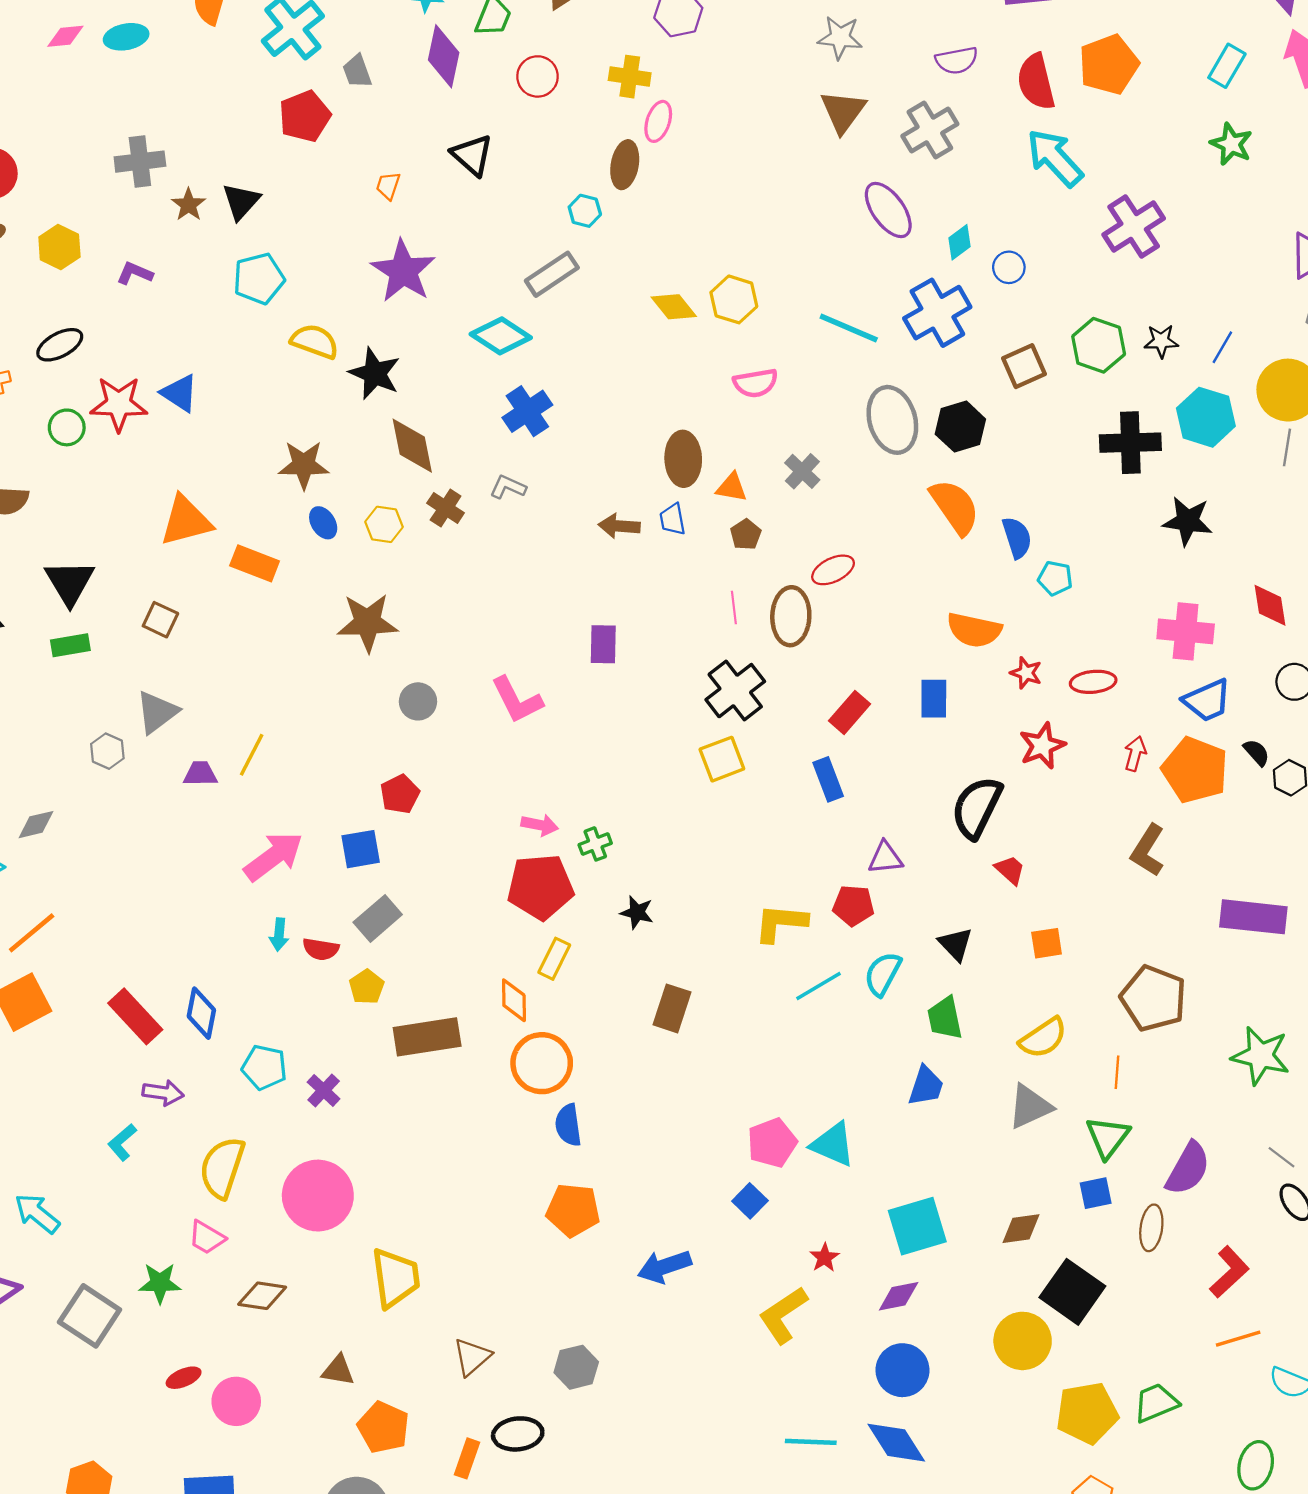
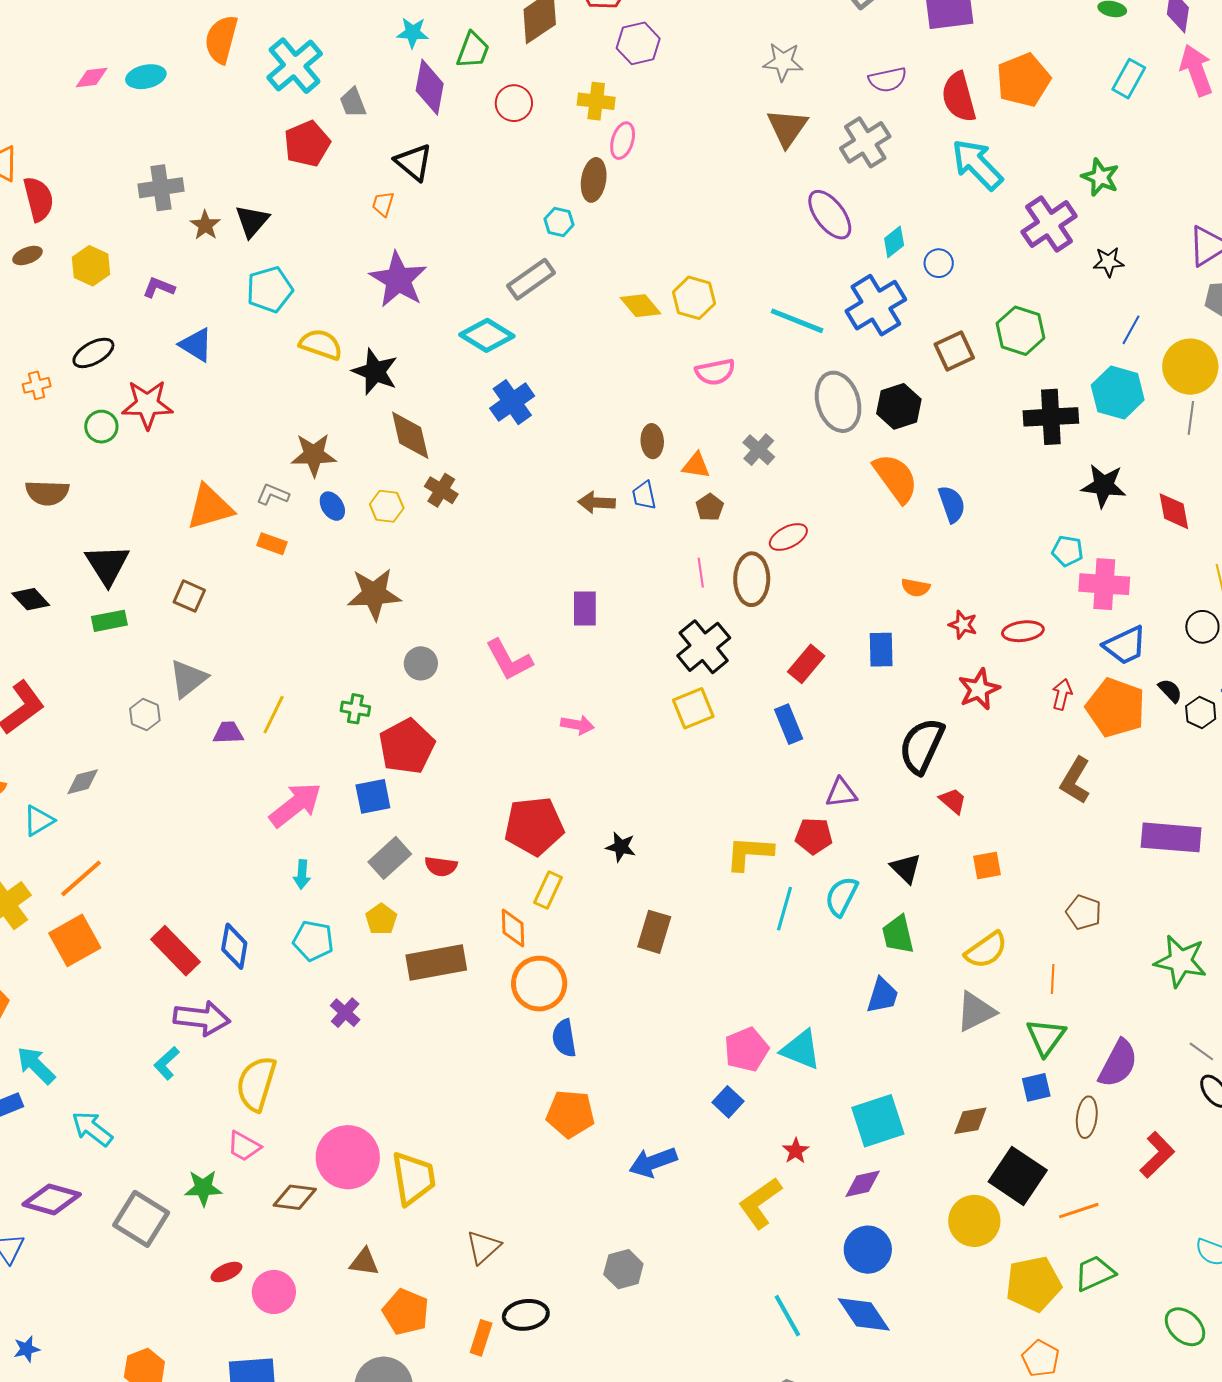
green star: (1231, 144) -> (1100, 177), moved
black triangle: (472, 155) -> (414, 162), moved
black star: (1161, 341) -> (1109, 262), moved
blue triangle: (180, 393) -> (196, 345), moved
brown ellipse: (683, 459) -> (652, 441), size x0.7
gray L-shape: (508, 487) -> (273, 494), moved
orange rectangle: (255, 563) -> (272, 544), size x0.7
cyan pentagon: (1055, 578) -> (1067, 551), moved
red diamond: (1270, 605) -> (1174, 511), moved
orange semicircle: (974, 630) -> (916, 588), size x0.6
red pentagon: (400, 794) -> (407, 746), size x1.6
pink arrow: (540, 825) -> (577, 725), moved
green cross: (595, 844) -> (355, 709), moved, turned 32
red semicircle: (321, 949) -> (441, 866), moved
cyan line: (818, 986) -> (784, 909), turned -42
brown pentagon: (1153, 998) -> (1084, 912), size x0.6
cyan pentagon: (264, 1067) -> (313, 941), moved
purple arrow: (163, 1093) -> (202, 1018), size x1.5
pink circle: (318, 1196) -> (348, 1157), moved
orange line: (1238, 1339) -> (1079, 1211), moved
gray hexagon: (576, 1367) -> (623, 1269), moved
cyan line: (811, 1442) -> (787, 1316), turned 60
green ellipse: (1256, 1465) -> (1185, 1327), turned -60

